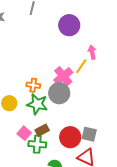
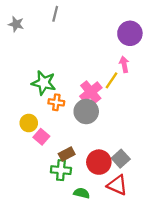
purple circle: (69, 25) -> (130, 33), moved
green star: (37, 104) -> (44, 83), moved
pink square: (24, 133) -> (41, 137), moved
gray square: (89, 134) -> (121, 159), turned 35

